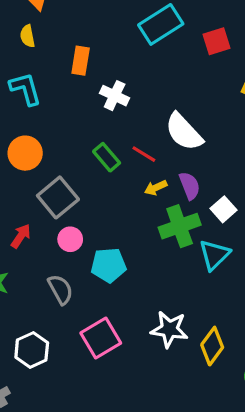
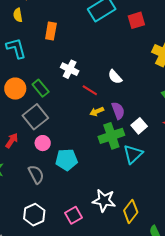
white cross: (115, 96) -> (70, 69), moved
white semicircle: (184, 132) -> (115, 77), size x0.6
green rectangle: (107, 157) -> (41, 88), moved
pink square: (101, 338) -> (74, 215), moved, size x0.7
white hexagon: (32, 350) -> (34, 215), moved

